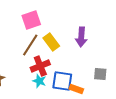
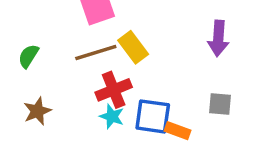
purple arrow: (81, 37) -> (218, 38), moved
brown line: (30, 45) -> (96, 53), turned 40

